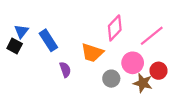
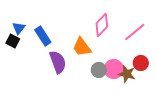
orange trapezoid: (92, 53) -> (82, 47), turned 35
pink circle: (133, 63) -> (114, 69), moved
purple semicircle: (65, 70) -> (58, 62), size x1.6

